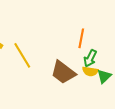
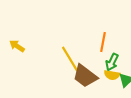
yellow line: (22, 55) -> (70, 59), moved

